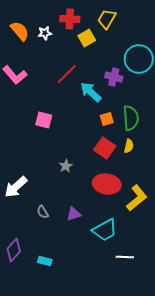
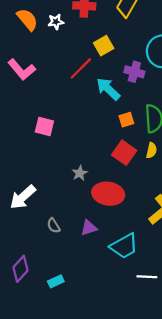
yellow square: (87, 38) -> (104, 46), moved
pink square: (44, 120) -> (44, 126), moved
red ellipse: (107, 184) -> (108, 194), moved
cyan rectangle: (45, 261) -> (56, 281), turned -40

